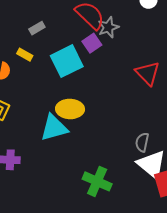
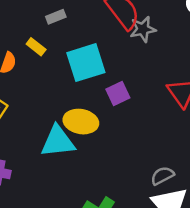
purple square: (92, 43) -> (118, 94), moved
gray semicircle: (142, 142) -> (162, 176), turned 42

